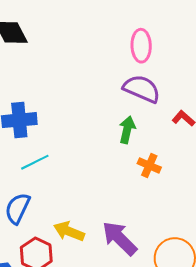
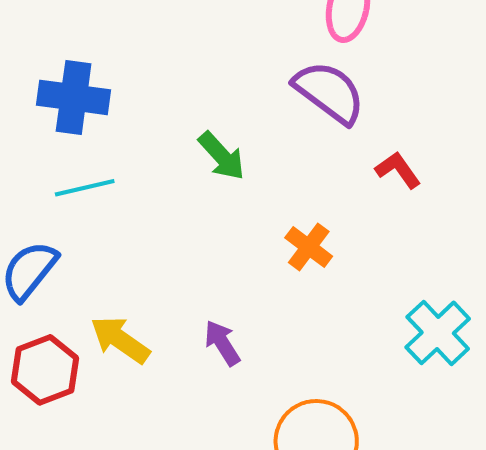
green arrow: (127, 130) -> (222, 156), moved, turned 112
purple arrow: (120, 238) -> (222, 343), moved, size x0.6

